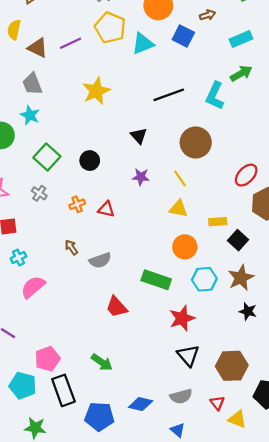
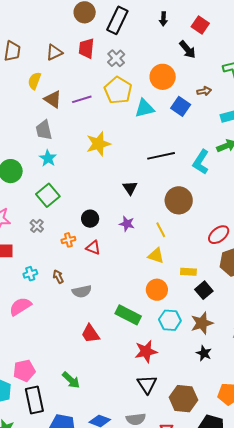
cyan star: (30, 115) -> (48, 158), moved
black circle: (90, 161) -> (90, 219), moved
cyan cross: (18, 257) -> (30, 274), moved

